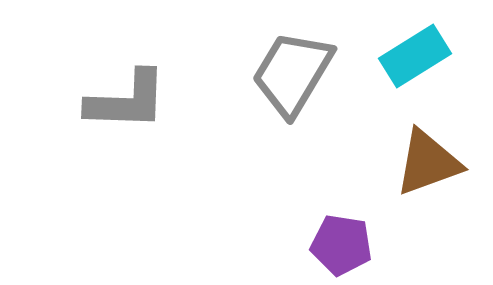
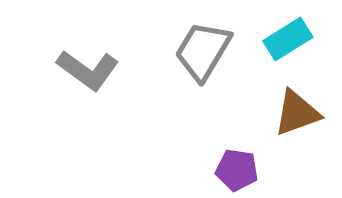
gray L-shape: (127, 101) -> (88, 70), turned 34

